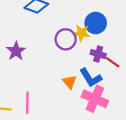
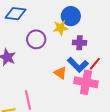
purple circle: (66, 39) -> (36, 39), moved
red line: (113, 62) -> (95, 64), moved, turned -72

